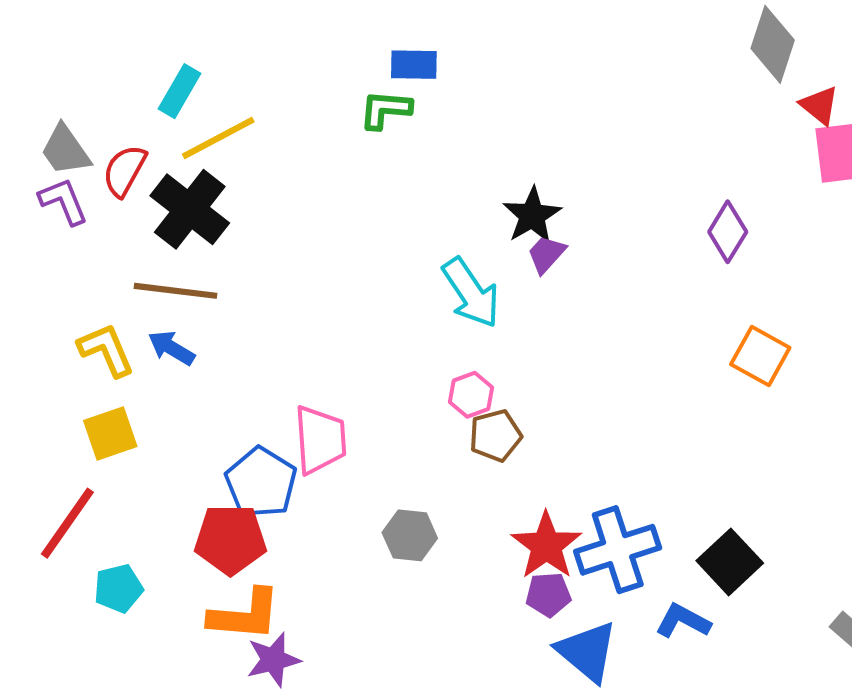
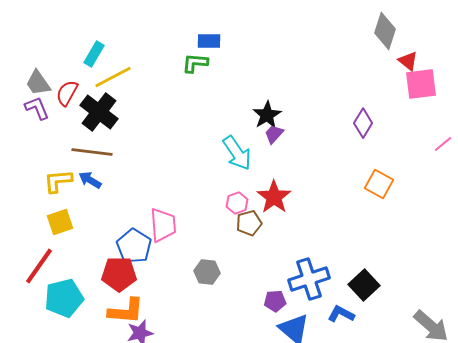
yellow L-shape: (106, 350) -> (58, 181), turned -72
red star: (546, 546) -> (274, 197), moved
cyan pentagon: (118, 588) -> (64, 298), size x1.6

